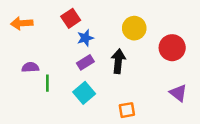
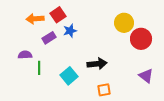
orange arrow: (22, 23) -> (35, 19), moved
yellow circle: (134, 28) -> (124, 23), moved
black arrow: (118, 61) -> (97, 64), moved, turned 78
purple rectangle: (85, 62) -> (49, 38), moved

